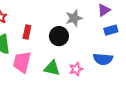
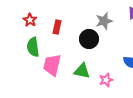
red rectangle: (27, 32) -> (57, 27), moved
pink star: (76, 69) -> (106, 80), moved

